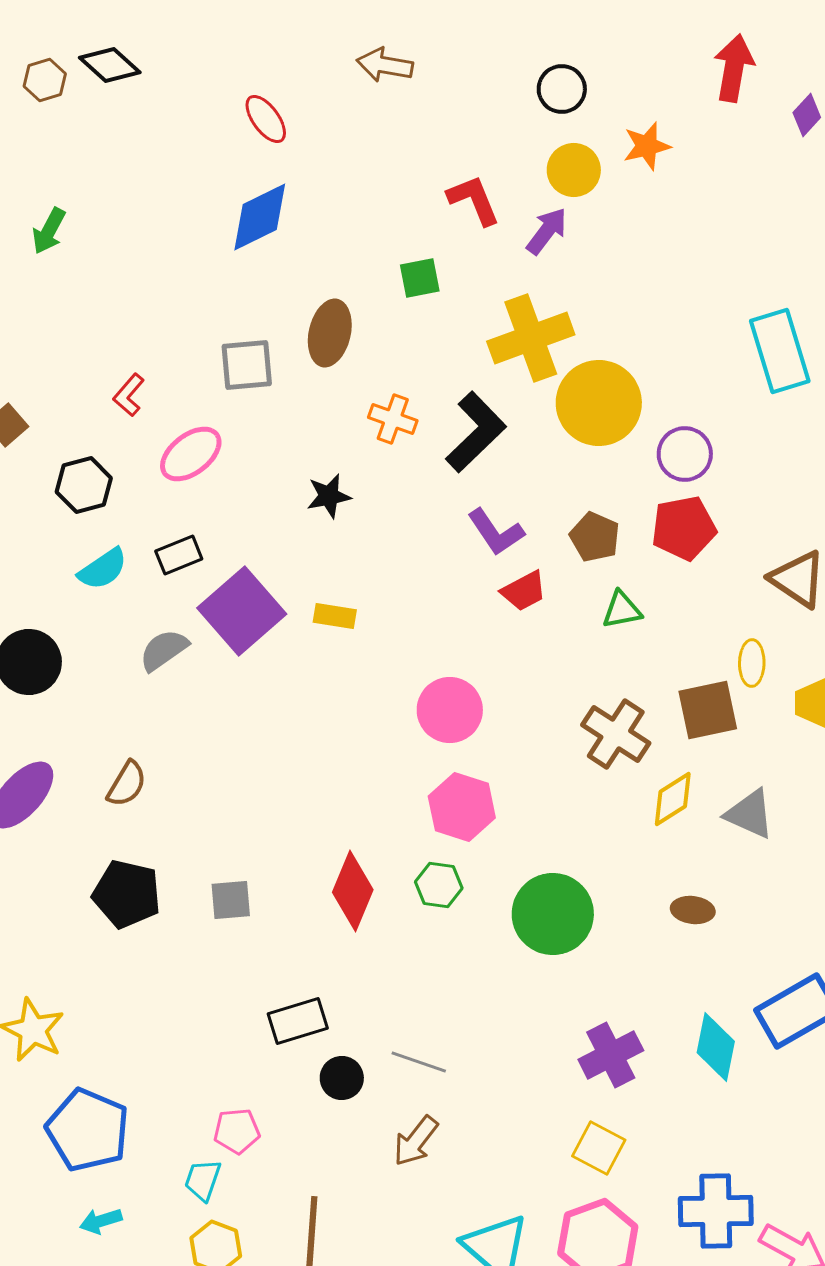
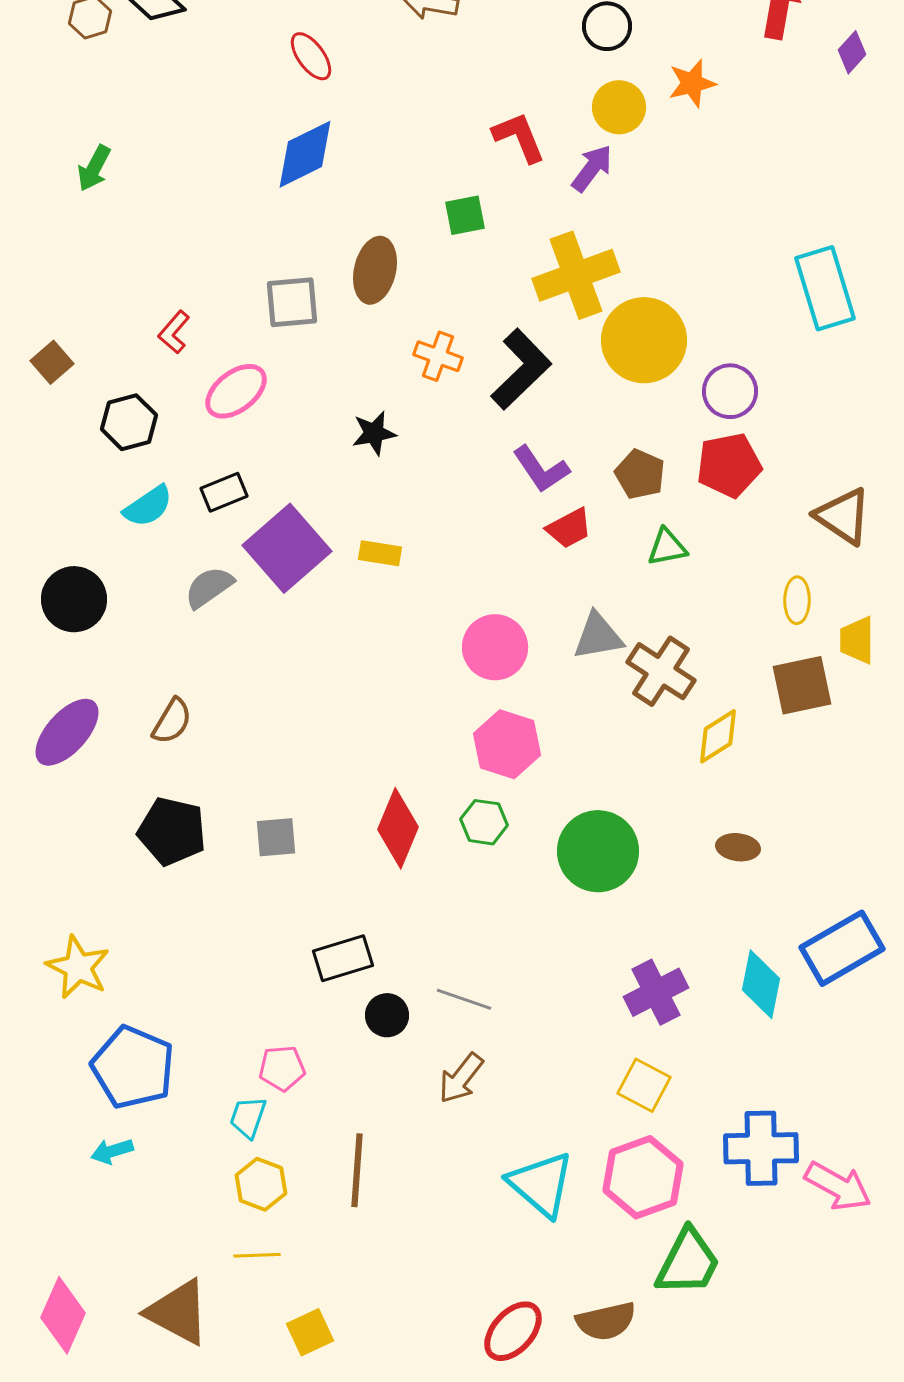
brown square: (708, 710) -> (802, 685), moved
gray triangle: (750, 814) -> (598, 636), moved, turned -34
cyan arrow: (101, 1221) -> (112, 1151), moved

